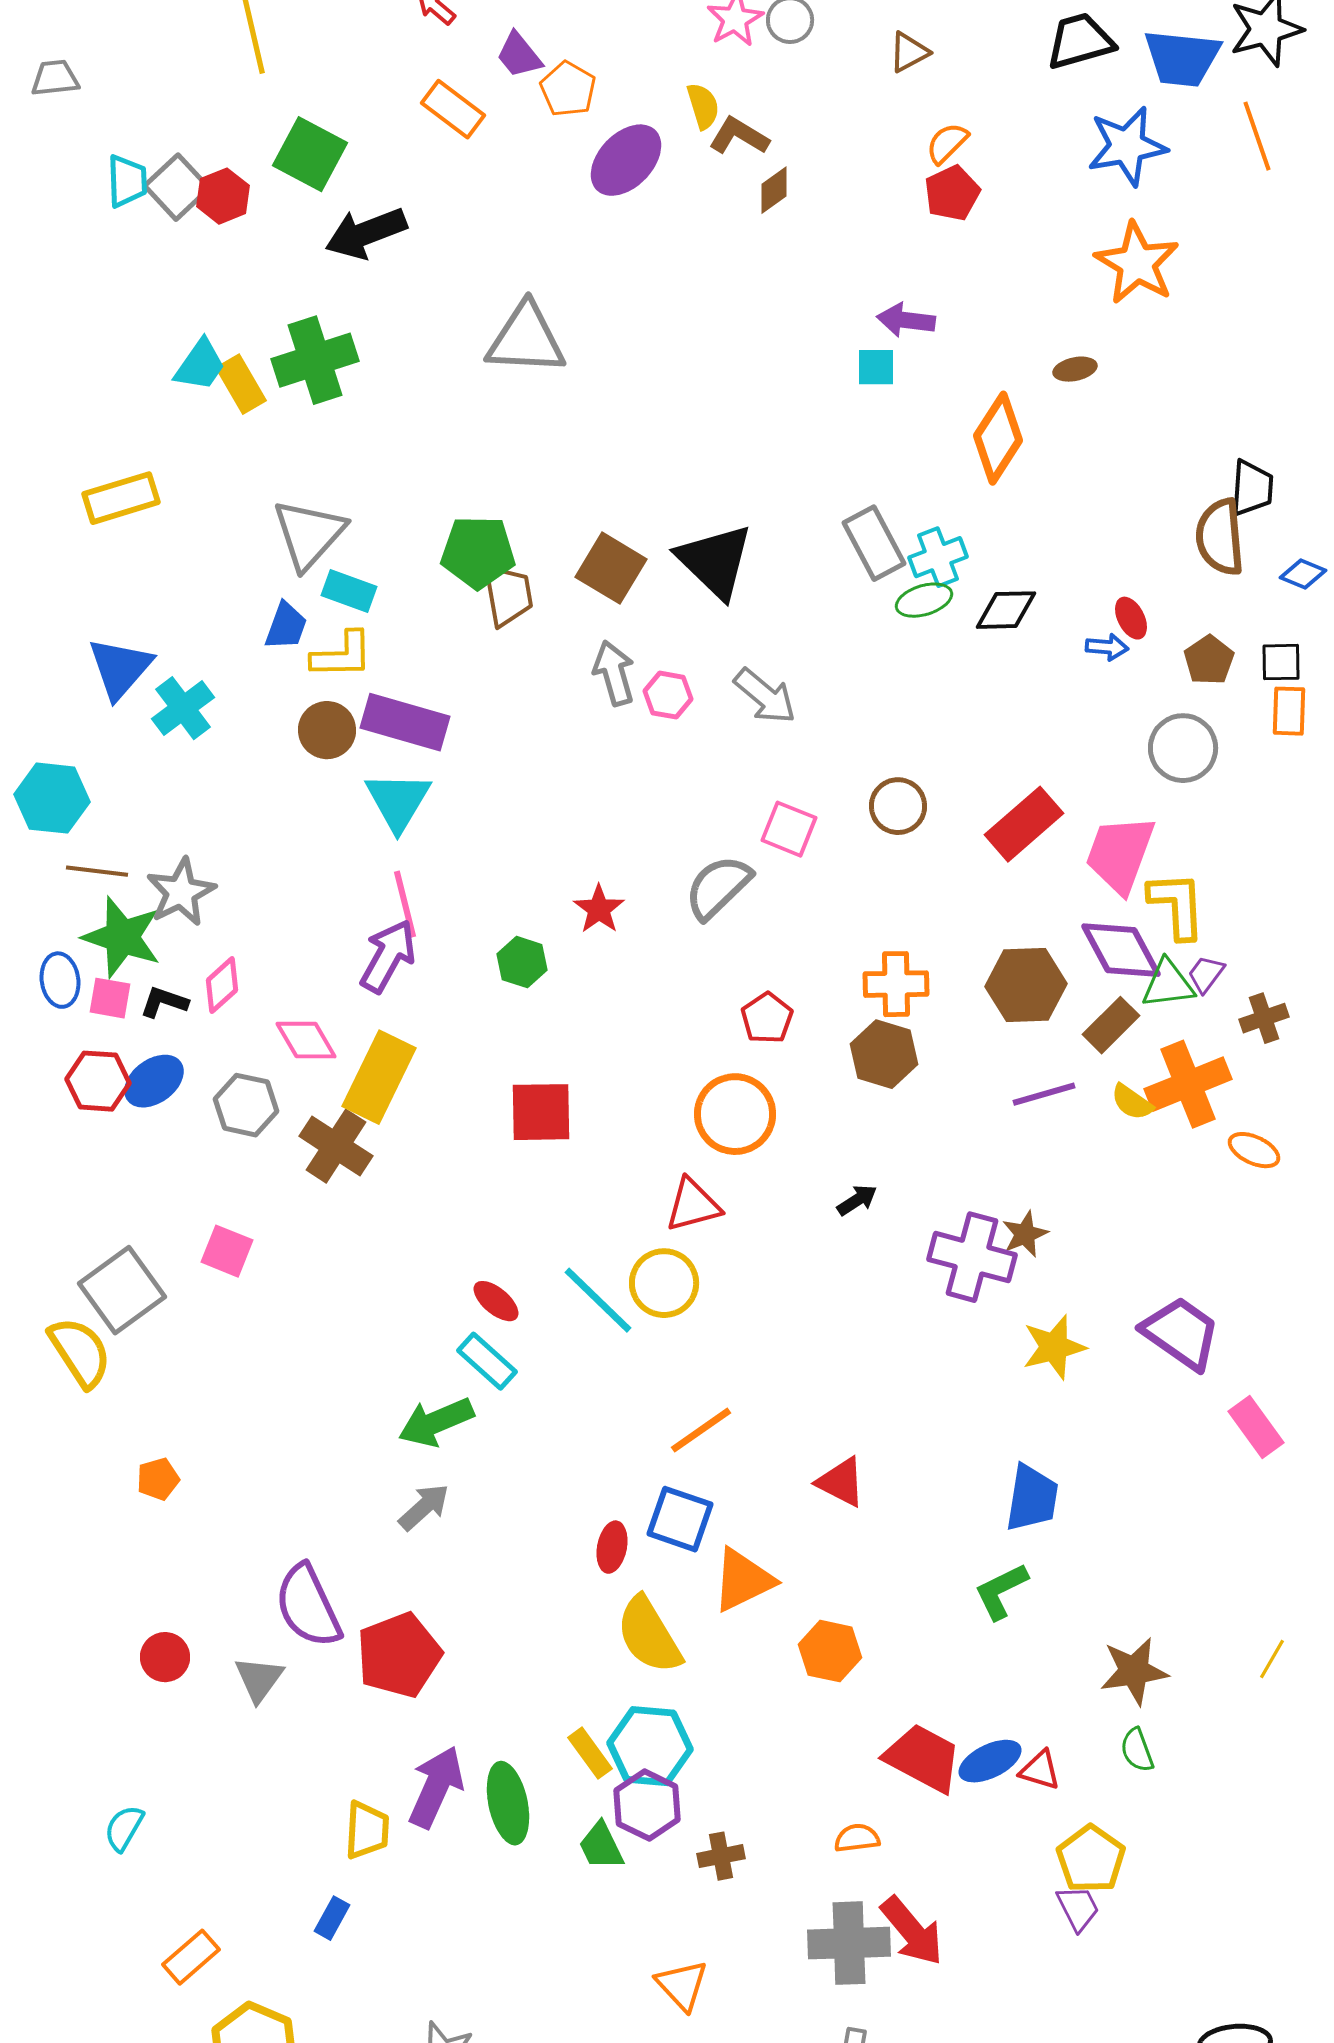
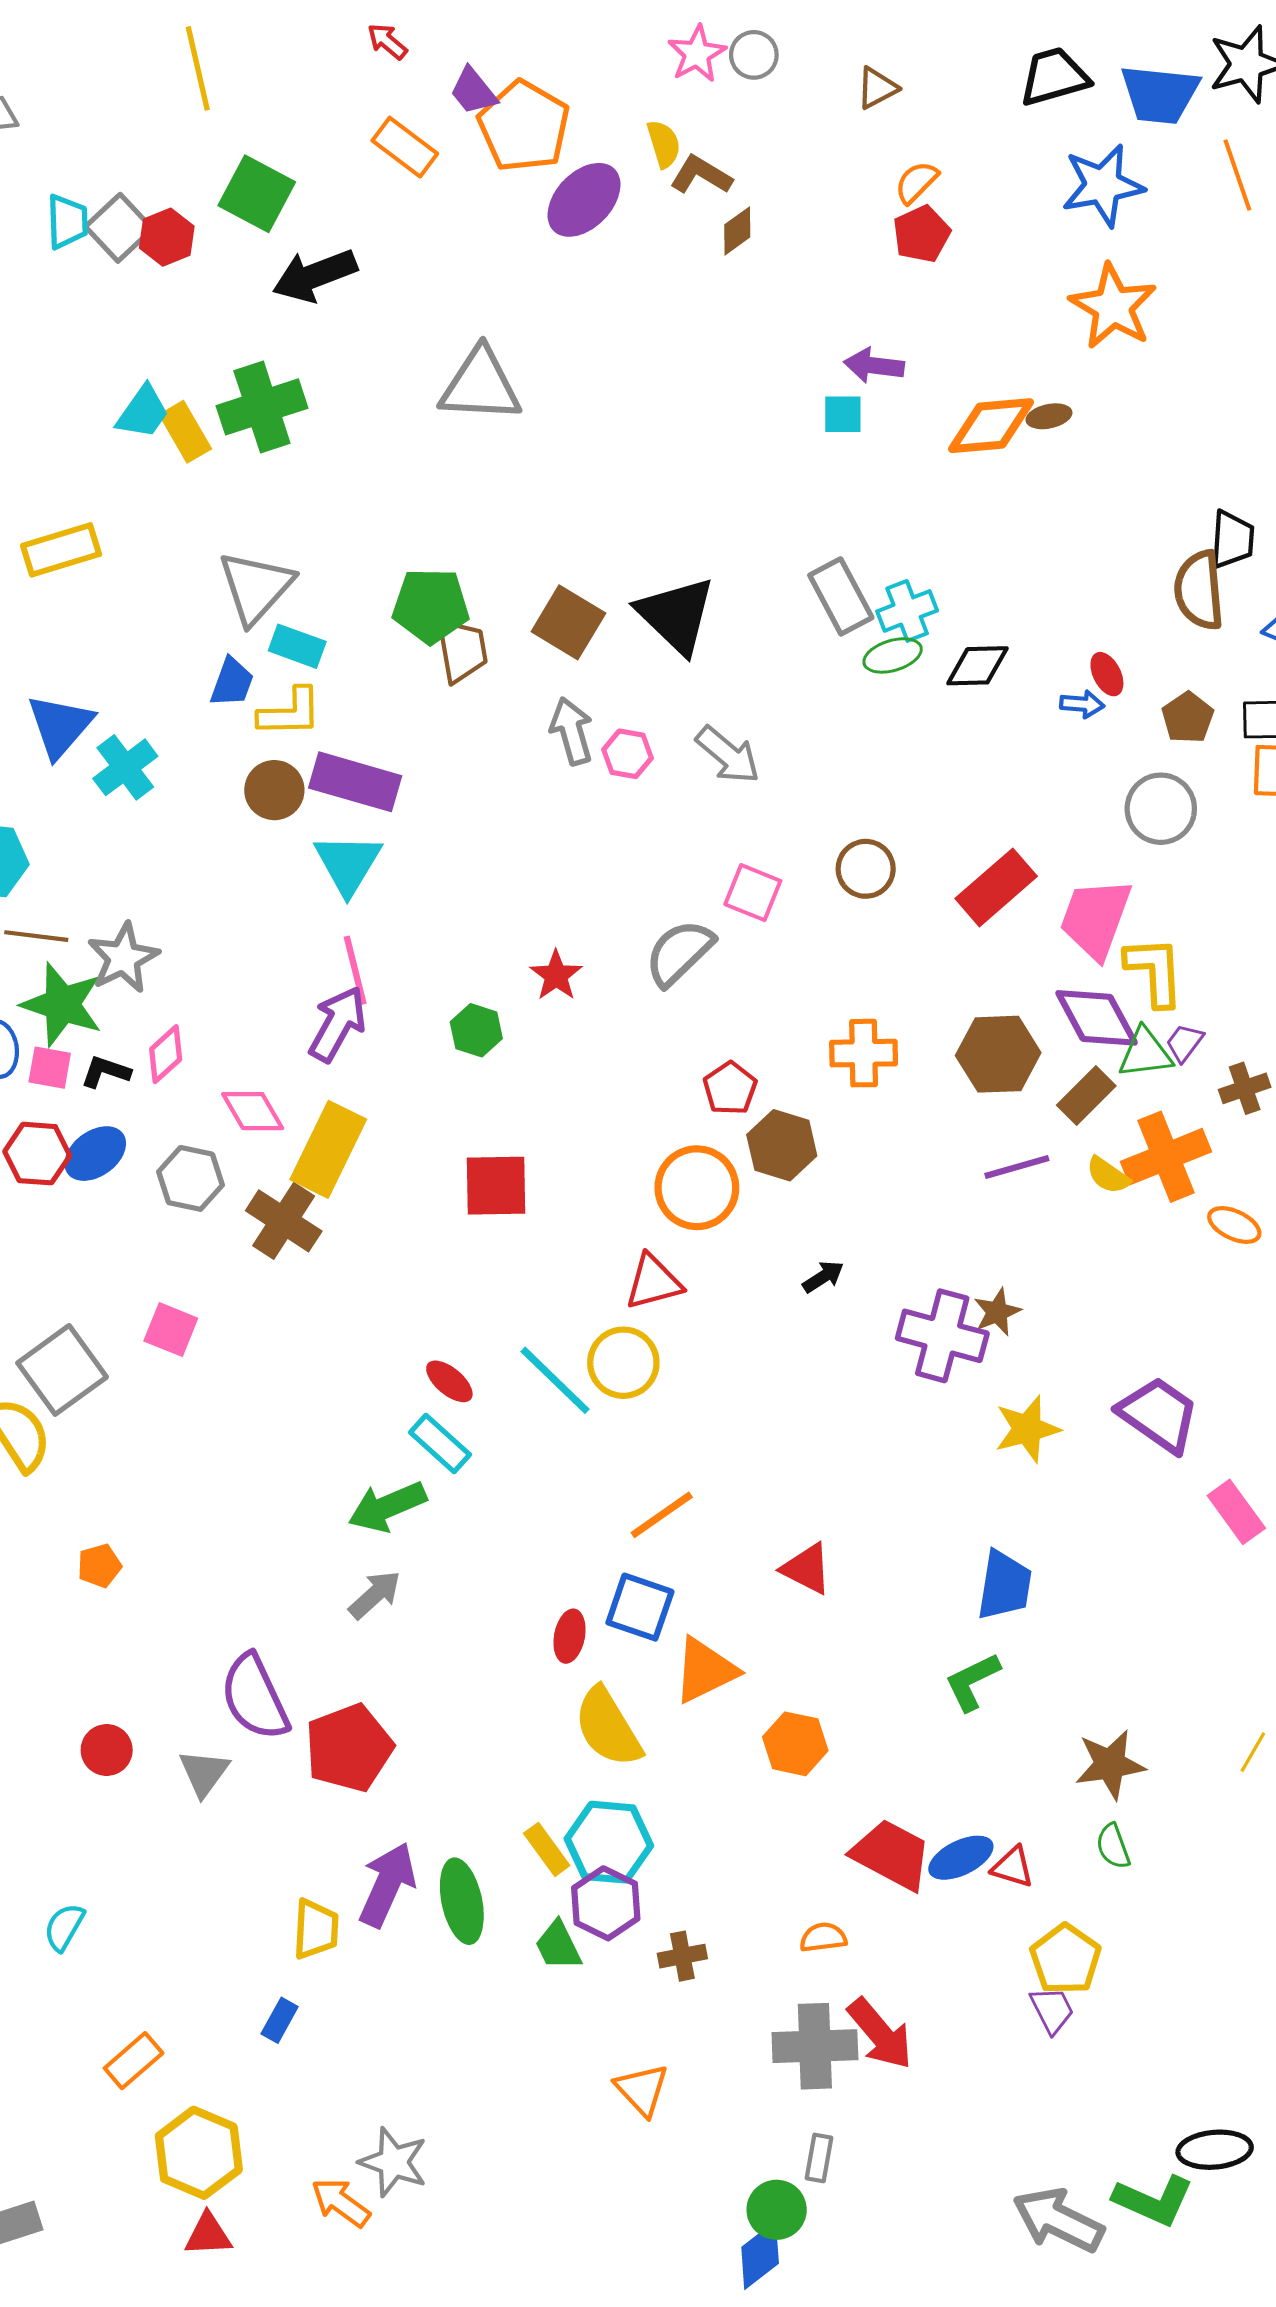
orange pentagon: (568, 89) -> (524, 126), size x1.6
orange diamond: (998, 438) -> (991, 426), moved, turned 52
brown hexagon: (884, 1054) -> (782, 1145), moved

